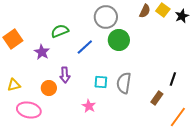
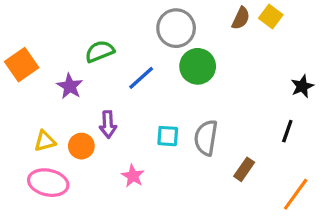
black star: (182, 16) -> (302, 86), moved
yellow triangle: (14, 85) -> (45, 141), moved
brown rectangle: (157, 98) -> (244, 169), moved
pink star: (89, 106) -> (133, 176), moved

